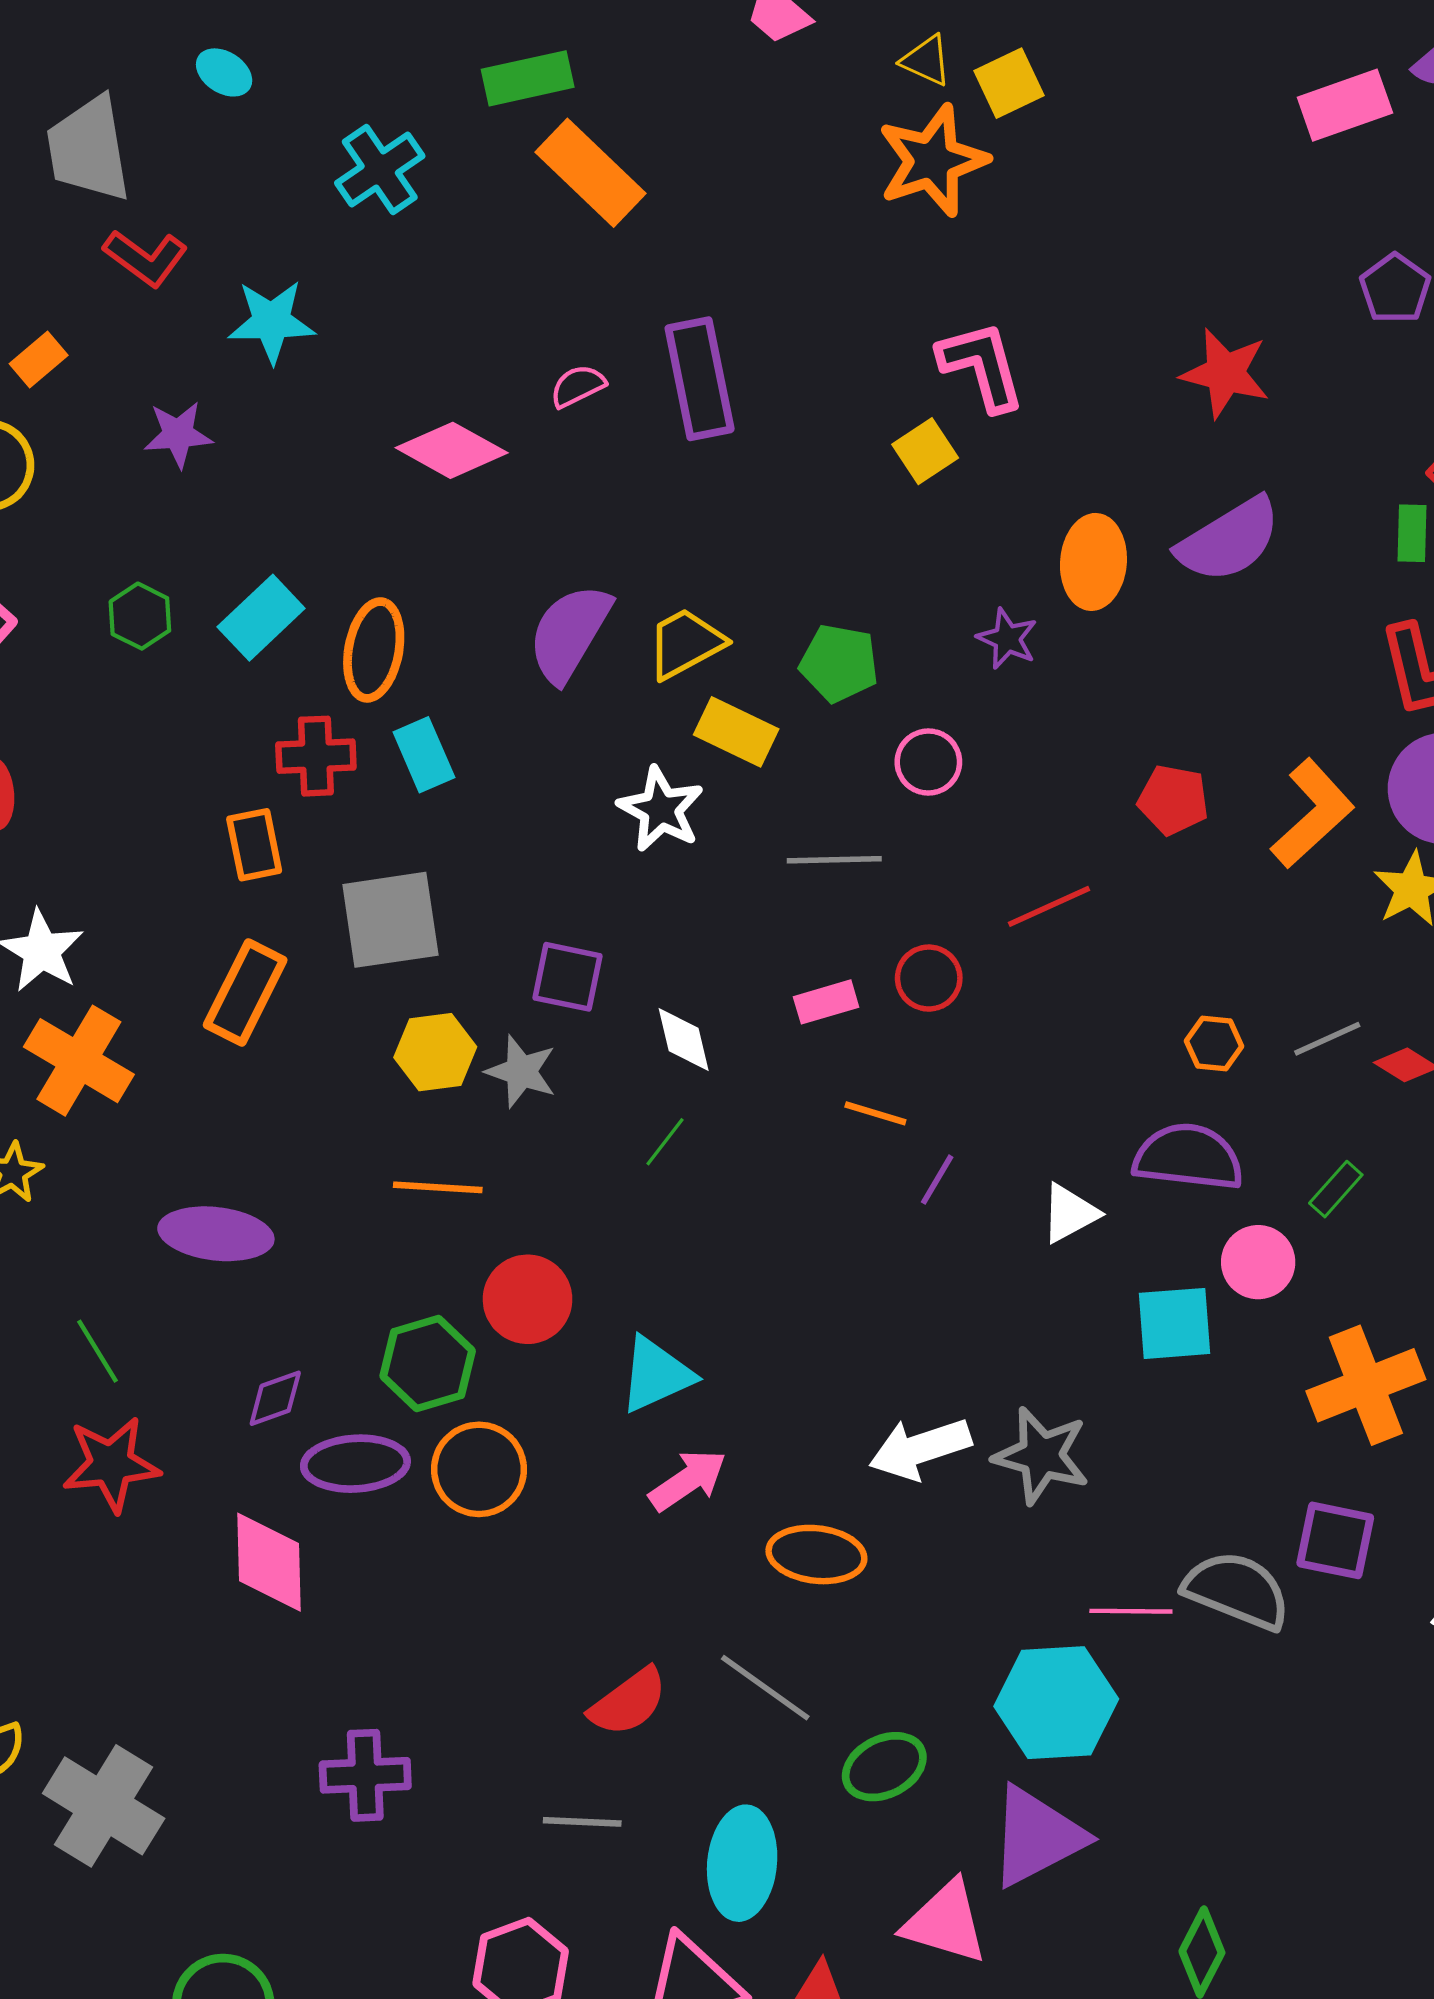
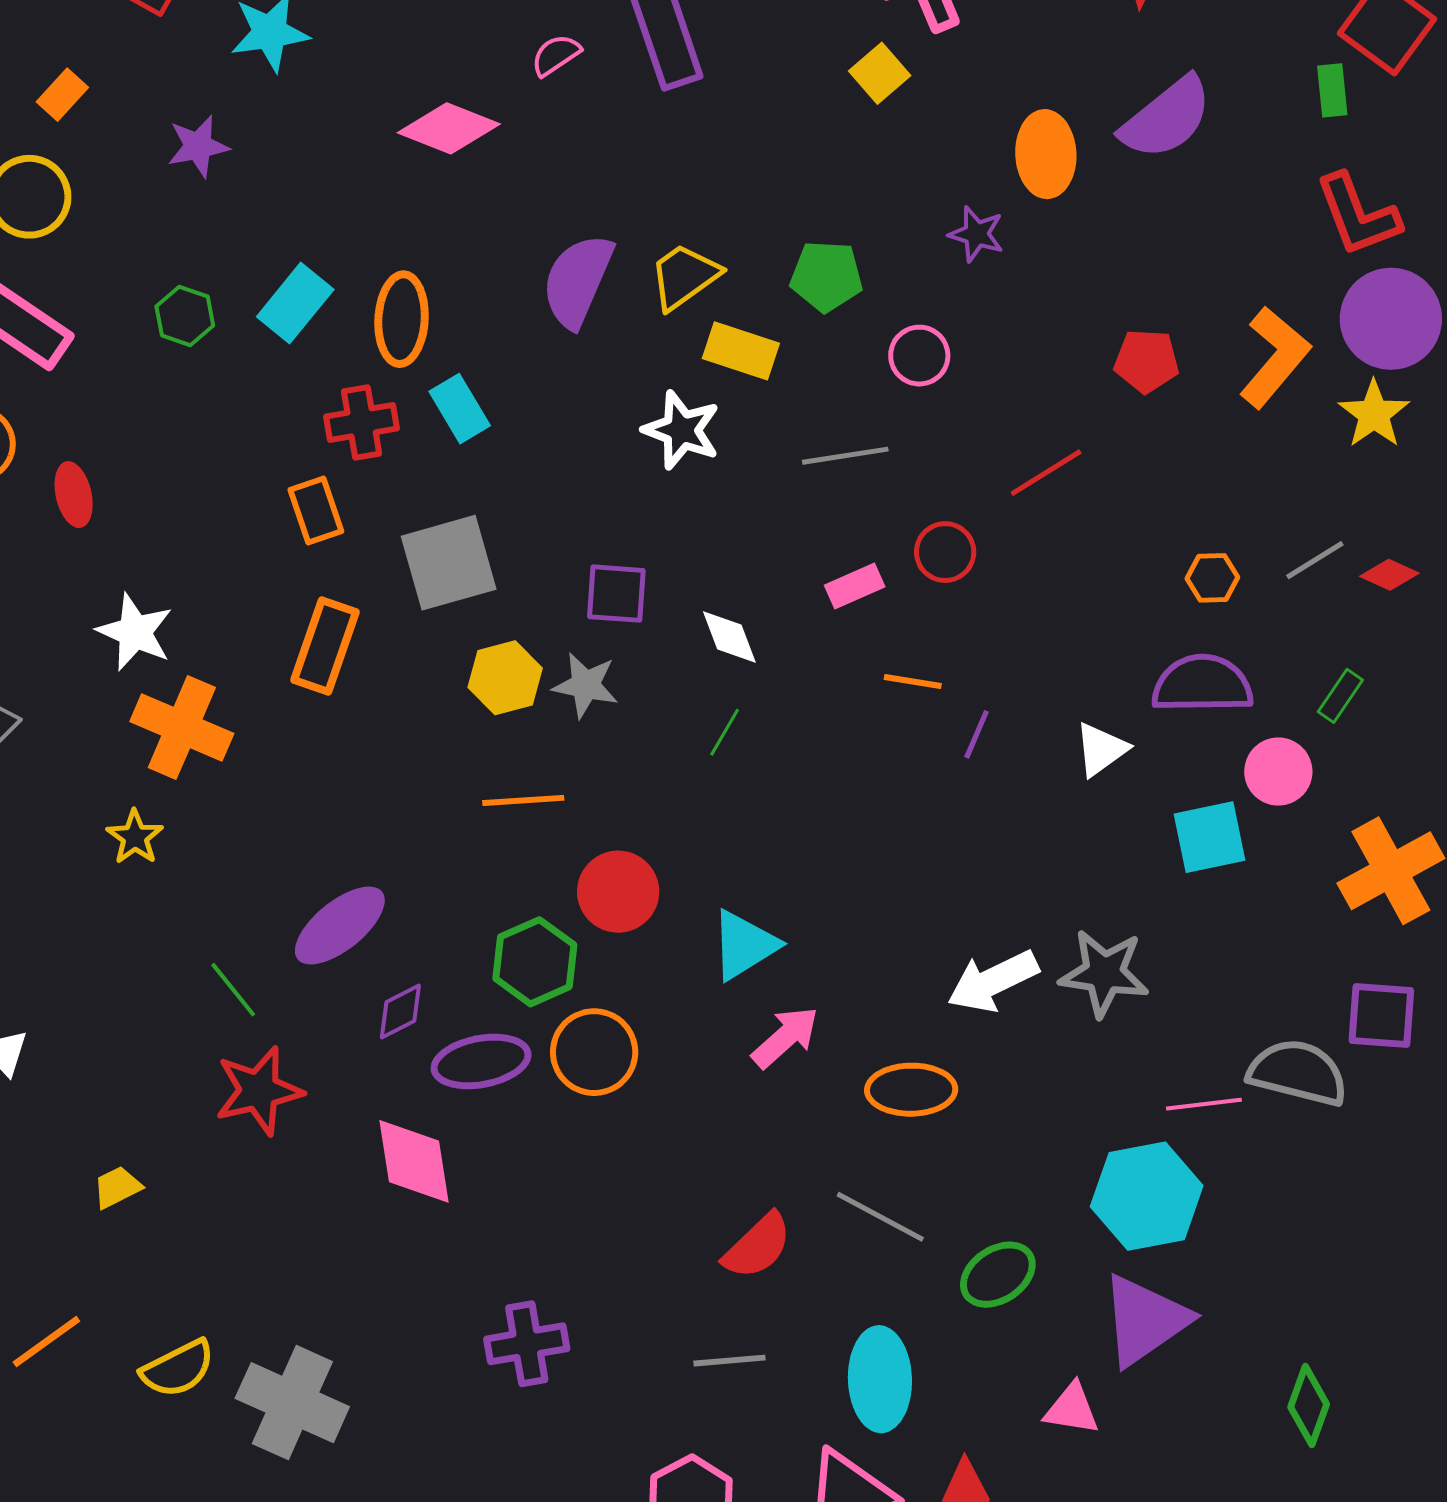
purple ellipse: (216, 1234) -> (340, 926), moved, turned -38
pink triangle: (945, 1922) -> (1072, 1409), size x0.7

